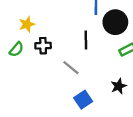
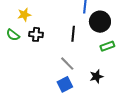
green semicircle: (16, 49) -> (13, 35), turned 80
gray line: (71, 68) -> (67, 64), moved

